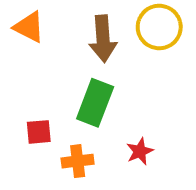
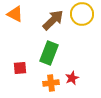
brown arrow: (103, 39) -> (53, 20), turned -130
orange cross: (78, 161) -> (51, 83), moved

